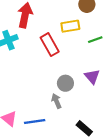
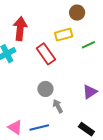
purple triangle: (92, 77) -> (90, 92), moved, turned 42
gray circle: (65, 83) -> (45, 89), moved

